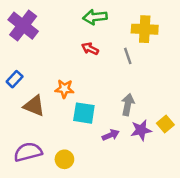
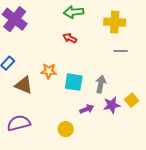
gray line: (128, 56) -> (121, 51), moved, turned -72
cyan square: (84, 113) -> (74, 82), moved
yellow circle: (64, 159) -> (66, 129), moved

